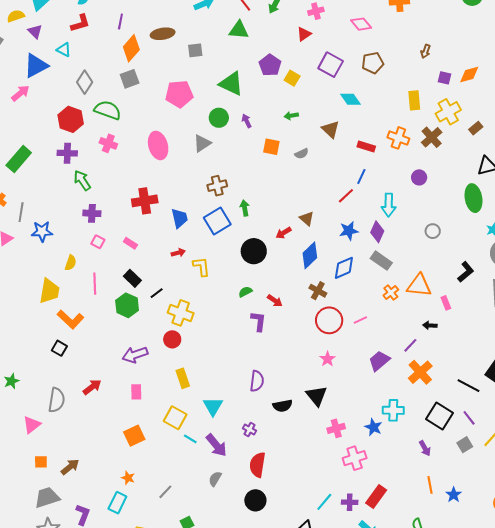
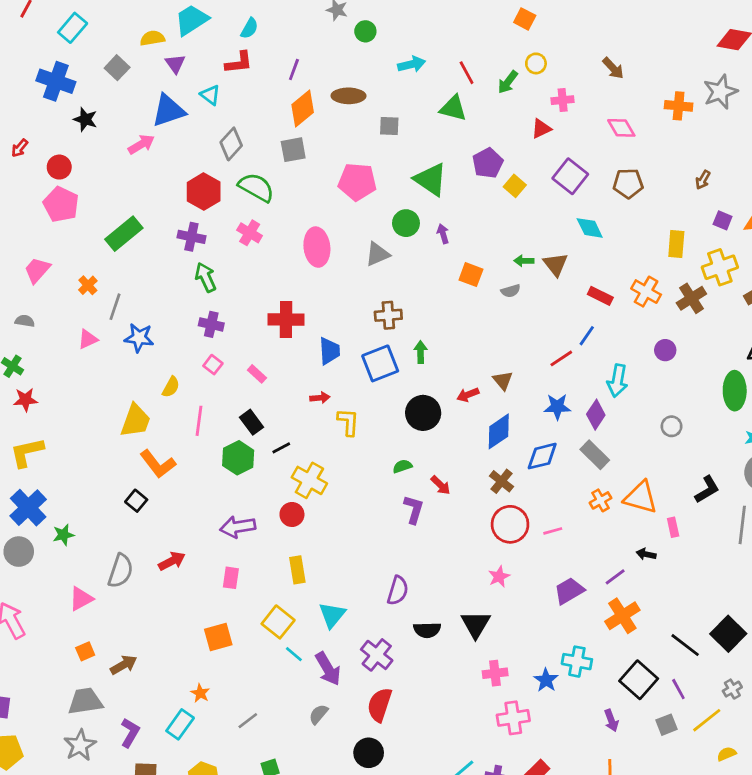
green arrow: (291, 116) -> (524, 261), moved
purple cross: (250, 430) -> (377, 655), size x1.6
orange square: (41, 462) -> (85, 651), turned -32

